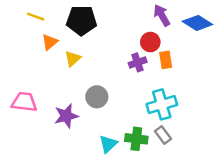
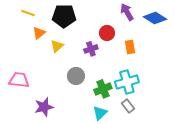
red circle: (150, 42) -> (107, 33), moved
purple cross: (138, 62) -> (91, 49), moved
purple star: (66, 116) -> (44, 107), moved
green cross: (136, 139) -> (103, 89), moved, turned -30
cyan triangle: (108, 144) -> (100, 113), moved

